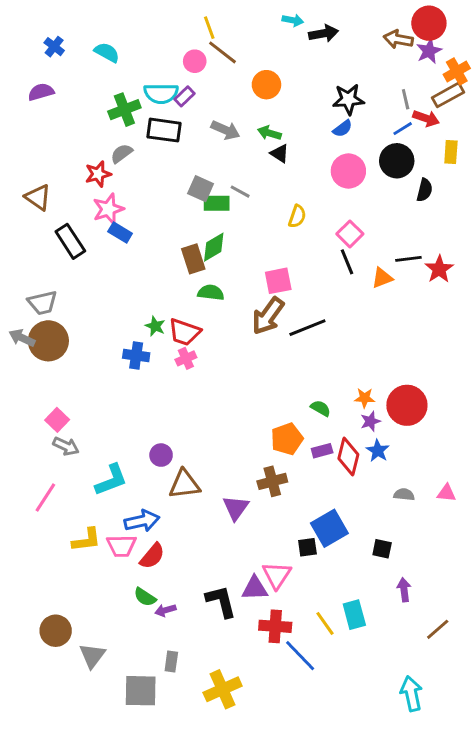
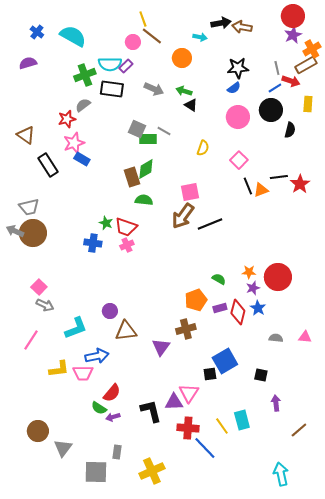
cyan arrow: (293, 20) -> (200, 37), moved
brown arrow: (398, 39) -> (242, 27), moved
cyan semicircle: (107, 52) -> (73, 36), size x1.5
black line: (347, 262) -> (248, 186), moved
red semicircle: (152, 556) -> (112, 393), moved

